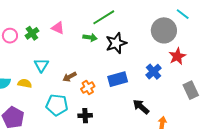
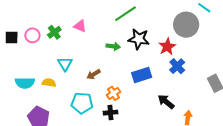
green arrow: (90, 37) -> (113, 46), moved
black star: (116, 43) -> (139, 39), turned 30
red star: (177, 56) -> (167, 47), moved
orange cross: (88, 88) -> (113, 93), moved

